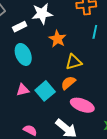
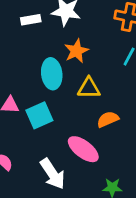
cyan ellipse: (23, 54) -> (52, 74), moved
orange semicircle: (68, 83) -> (108, 119), moved

